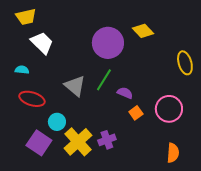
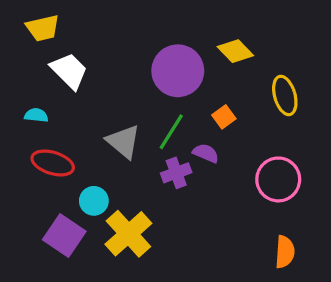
yellow ellipse: (185, 63) -> (285, 95), moved
orange square: (136, 113) -> (224, 117), moved
purple cross: (107, 140) -> (176, 173), moved

